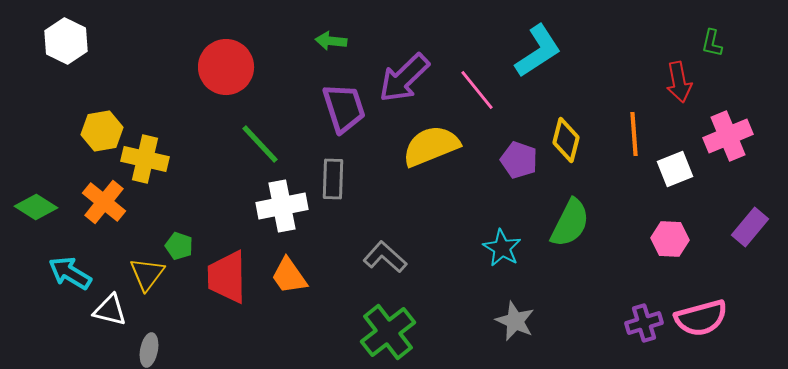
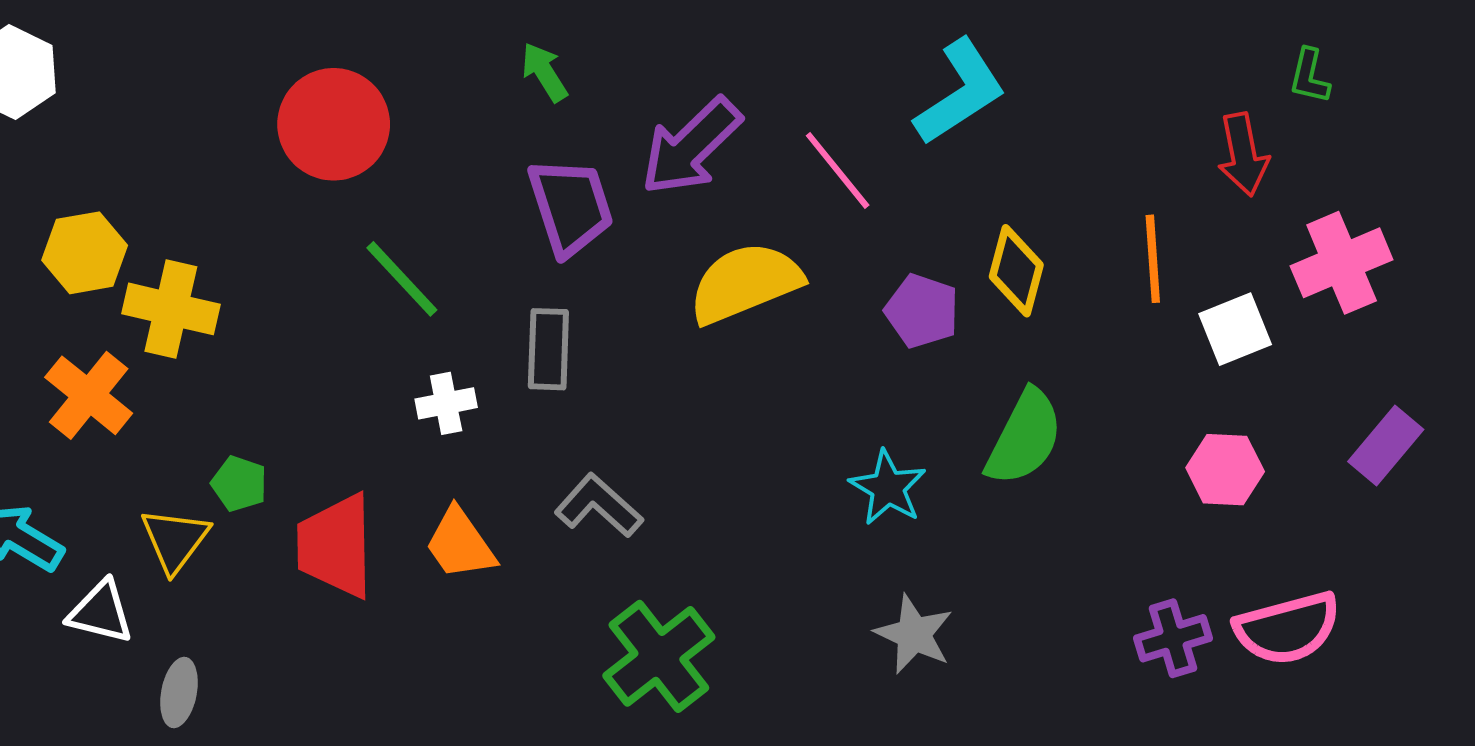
green arrow: (331, 41) -> (544, 72), turned 52
white cross: (282, 206) -> (446, 403), size x0.6
gray L-shape: (385, 257) -> (599, 506), moved

